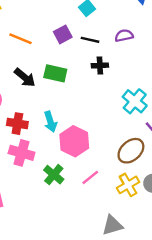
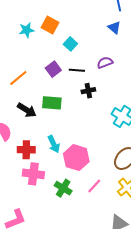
orange line: (21, 39) -> (18, 78), turned -54

